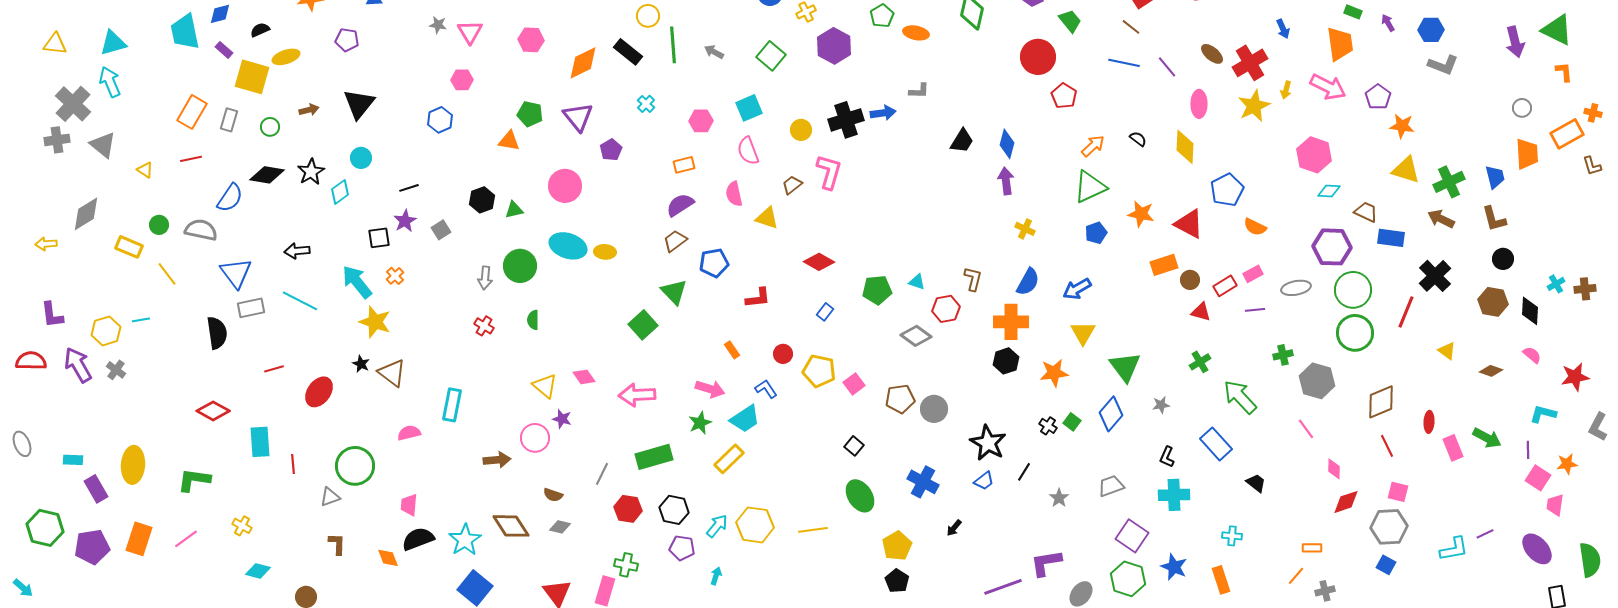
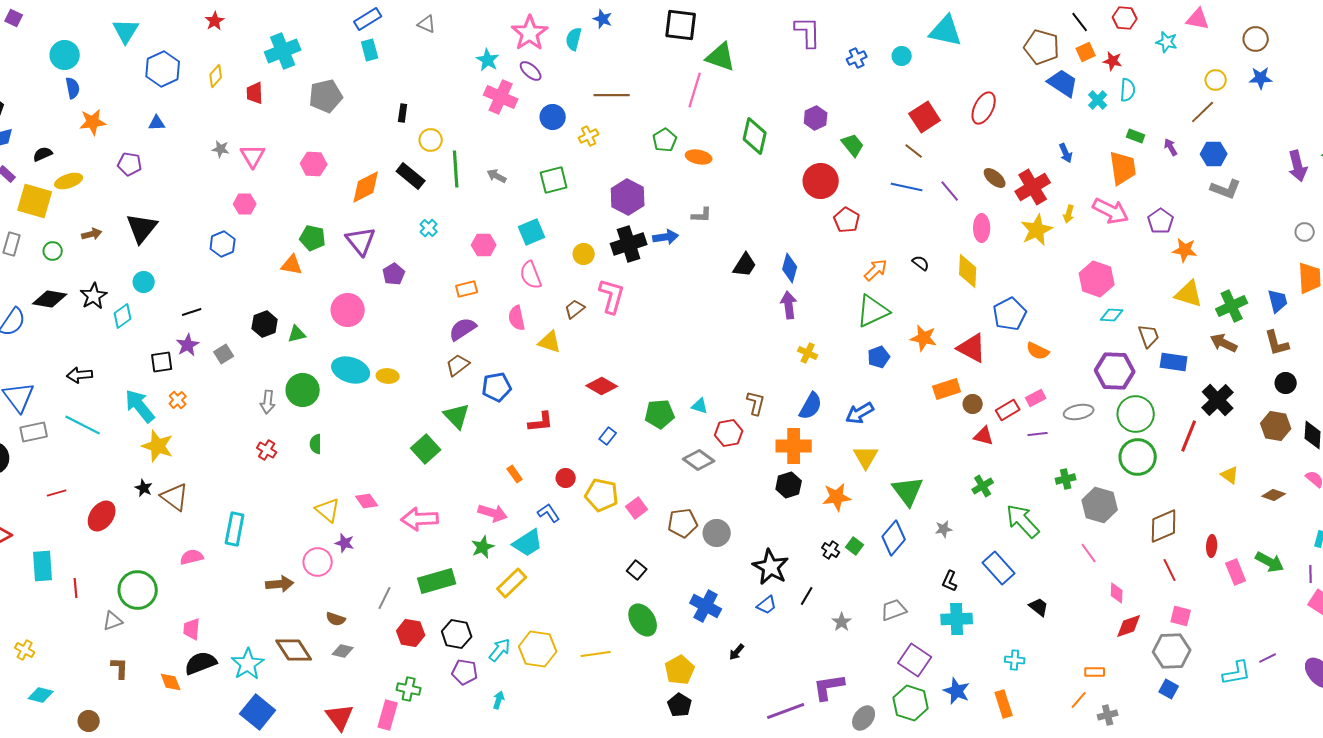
purple hexagon: (834, 46) -> (628, 197), moved
green square: (771, 56) -> (554, 180), turned 36
brown trapezoid: (1366, 212) -> (1149, 336), turned 45

